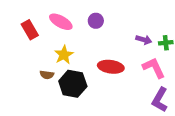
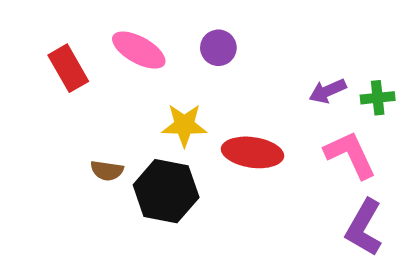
purple arrow: (144, 40) -> (328, 91), turned 140
yellow star: (64, 55) -> (184, 125), moved, turned 30

